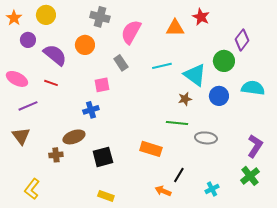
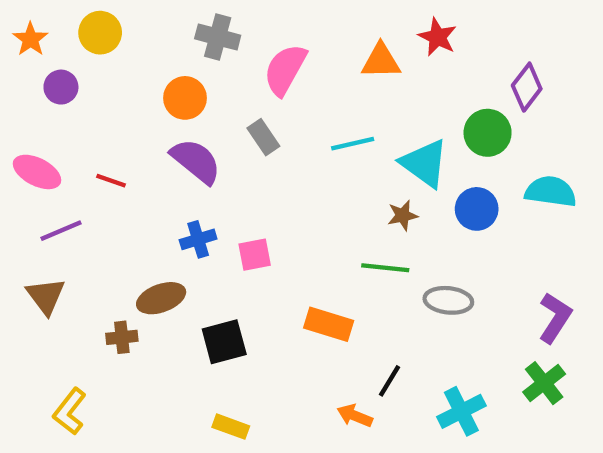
purple semicircle: (55, 55) -> (196, 161), moved
pink square: (102, 85) -> (255, 255), moved
cyan cross: (212, 189) -> (461, 411), size x1.5

